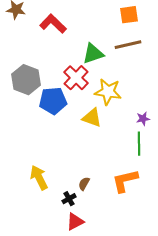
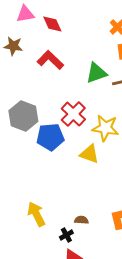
green triangle: (93, 54) -> (96, 73), moved
brown semicircle: (84, 184) -> (81, 220), turned 64

